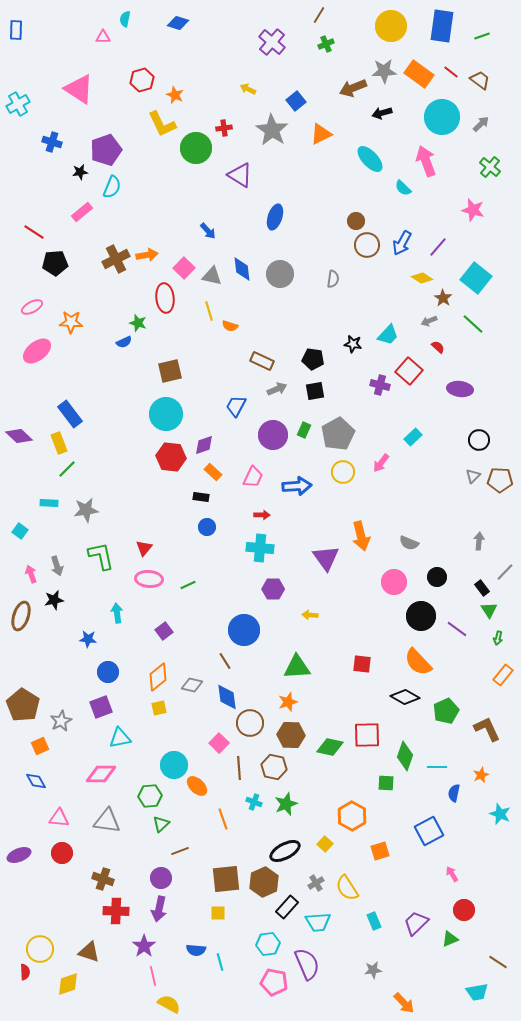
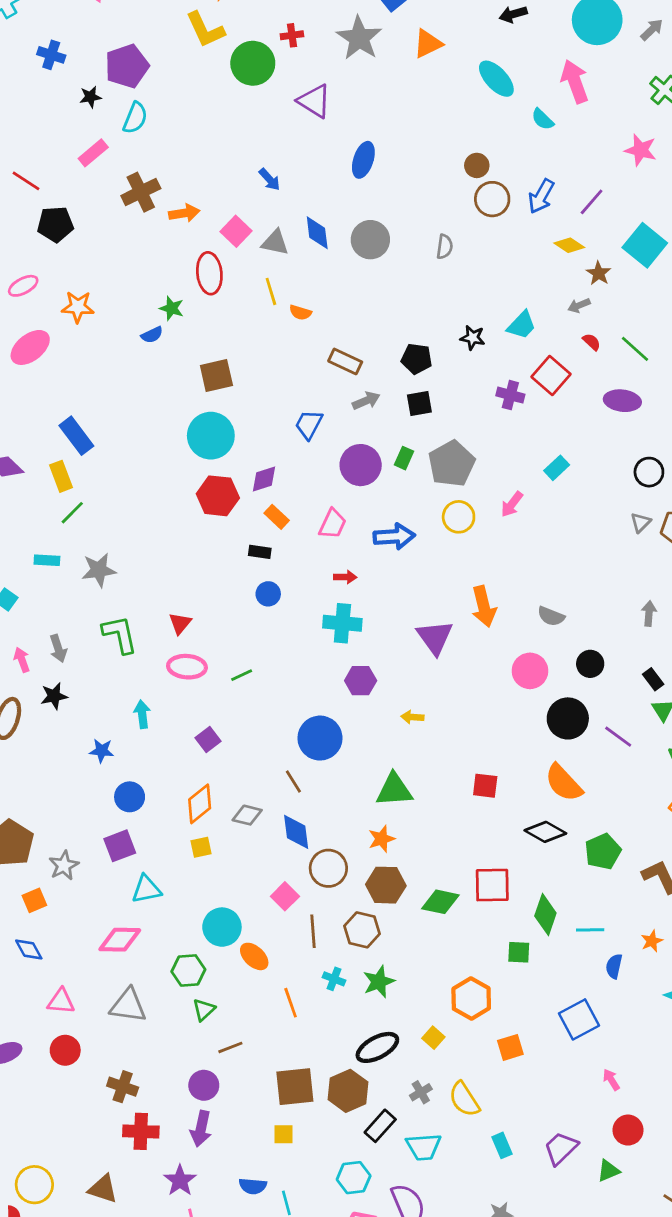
brown cross: (116, 259) -> (141, 192), moved
green line: (473, 324) -> (635, 349), moved

